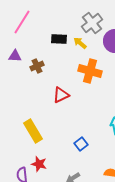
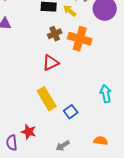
brown cross: (37, 66) -> (55, 34), moved
yellow rectangle: (33, 131) -> (47, 99), moved

